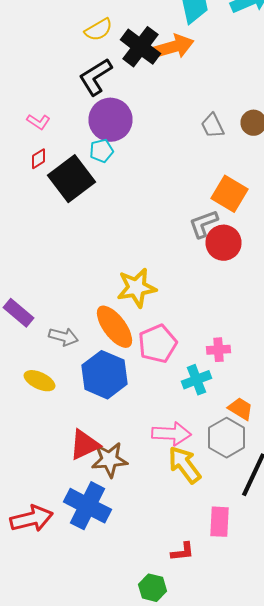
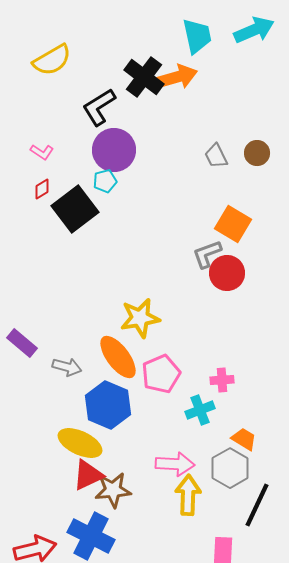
yellow semicircle: (98, 30) -> (52, 60), moved, size x1.4
yellow ellipse: (40, 381) -> (80, 443), moved, size x1.4
yellow arrow: (184, 465) -> (188, 495), turned 39

